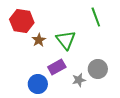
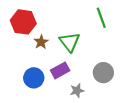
gray star: (79, 80) -> (77, 91), moved
blue circle: (38, 84) -> (34, 78), moved

